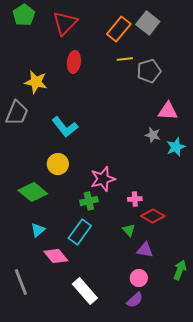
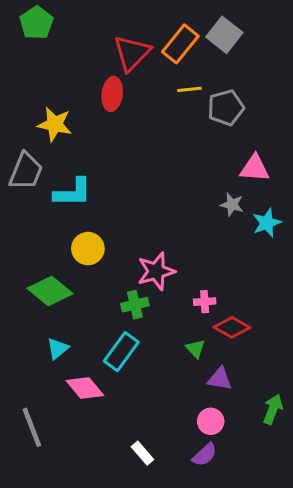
red triangle: (65, 23) -> (132, 53), moved
cyan L-shape: (65, 127) -> (73, 192), moved, turned -52
white rectangle: (85, 291) -> (142, 453), moved, size x0.6

